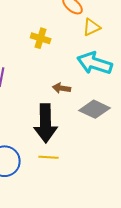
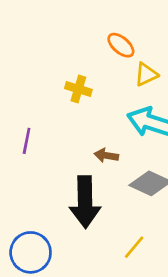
yellow line: (49, 157) -> (134, 247), moved, turned -54

